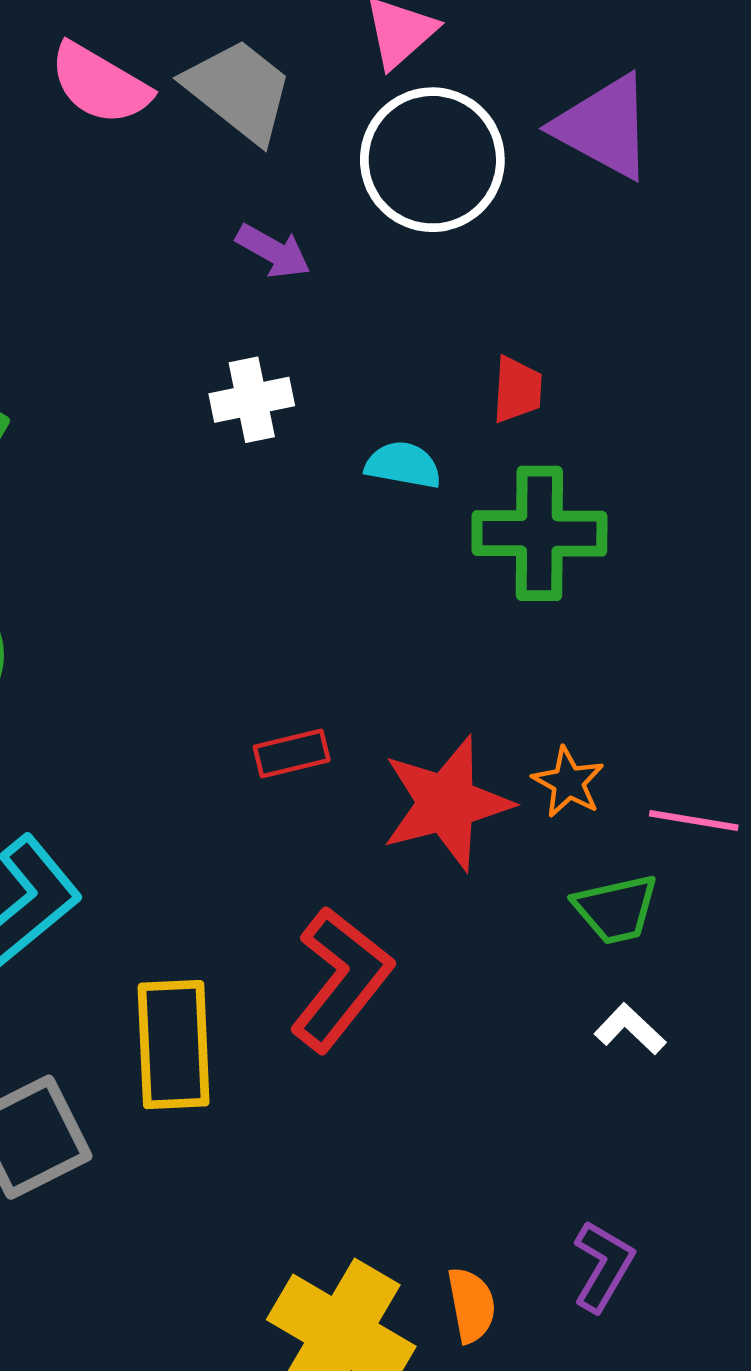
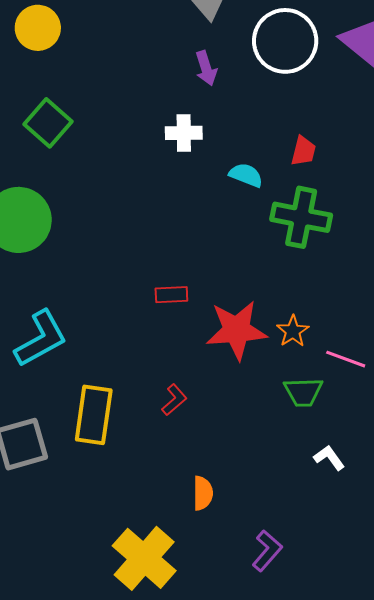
purple arrow: (273, 251) -> (206, 68), turned 32
red L-shape: (341, 979) -> (174, 400), size x0.5
white L-shape: (630, 1029) -> (329, 458), moved
orange semicircle: (471, 1305) -> (203, 493), moved

